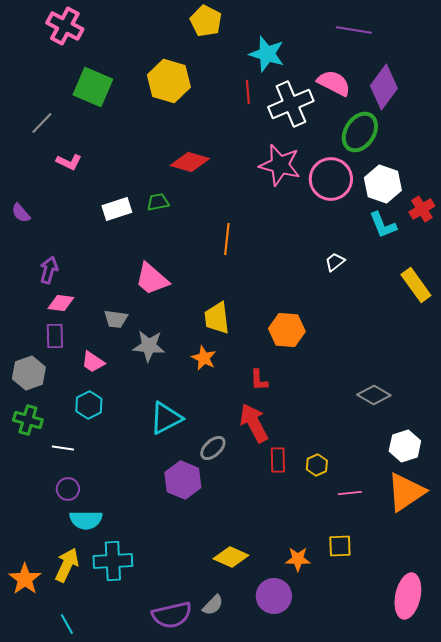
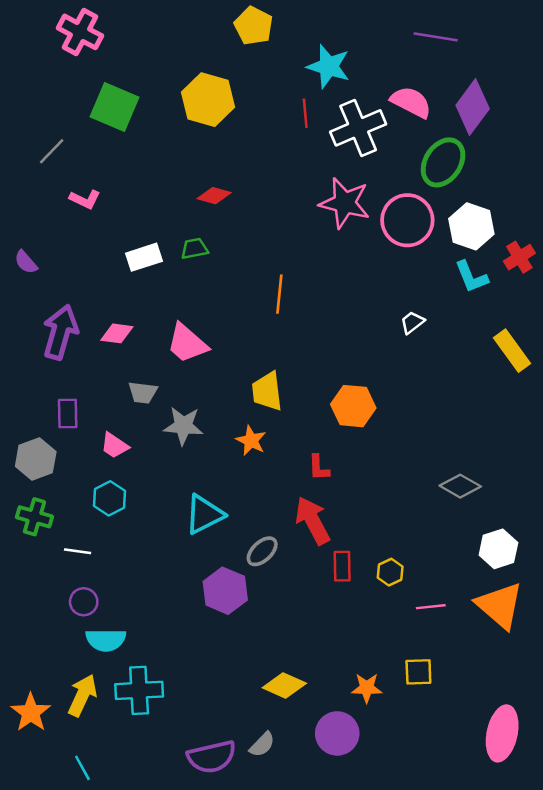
red diamond: (190, 162) -> (214, 196), moved, size x0.7
purple arrow: (49, 270) -> (60, 332), size x1.6
pink diamond: (61, 303) -> (117, 333), moved
orange triangle: (406, 492) -> (500, 605), turned -45

